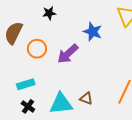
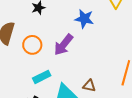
cyan rectangle: (26, 84) -> (42, 77), moved

